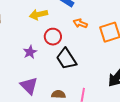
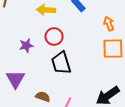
orange arrow: (80, 23) -> (109, 24), moved, turned 32

